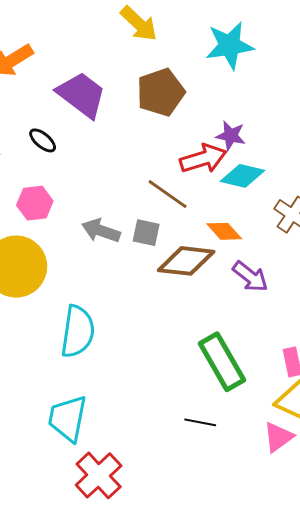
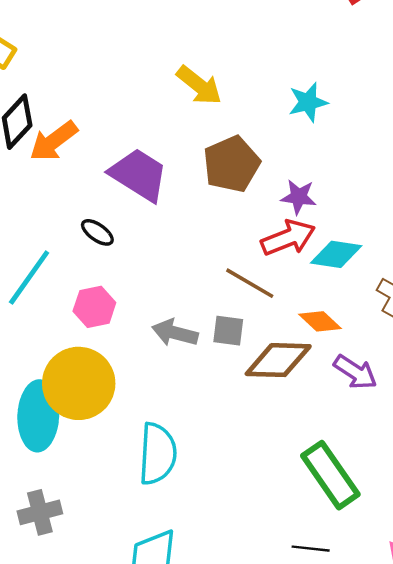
cyan star: (230, 45) -> (308, 102), size x0.7
purple star: (231, 136) -> (299, 197), moved

